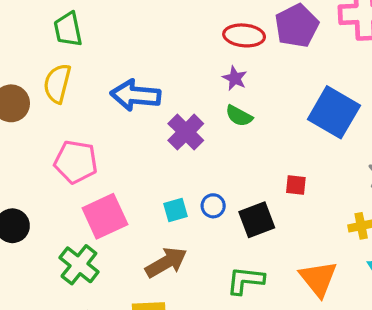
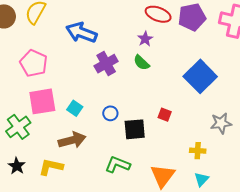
cyan square: (176, 210) -> (75, 108), moved, turned 35

